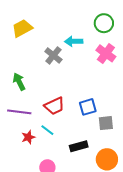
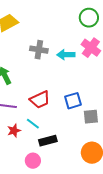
cyan arrow: (74, 41) -> (66, 55), moved
gray cross: (53, 55) -> (39, 50), turned -30
black rectangle: (79, 146) -> (48, 141), moved

